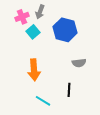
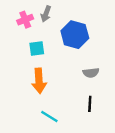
cyan square: (33, 32) -> (37, 48), moved, turned 32
black line: (69, 90) -> (90, 104), moved

